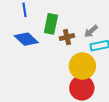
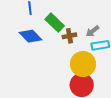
green rectangle: (51, 24) -> (55, 23), turned -60

